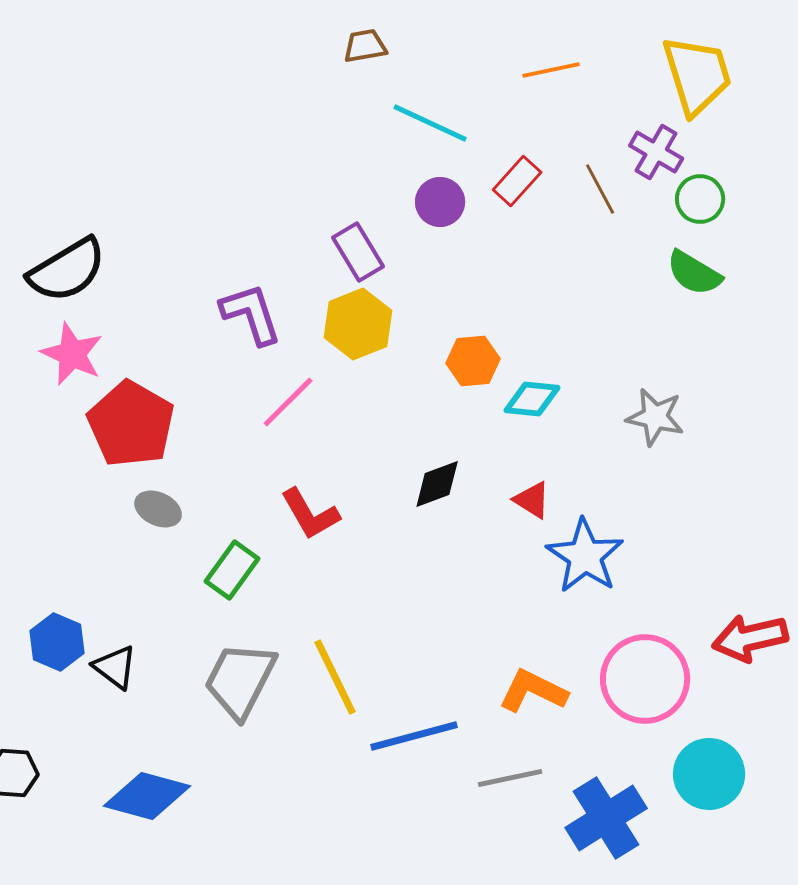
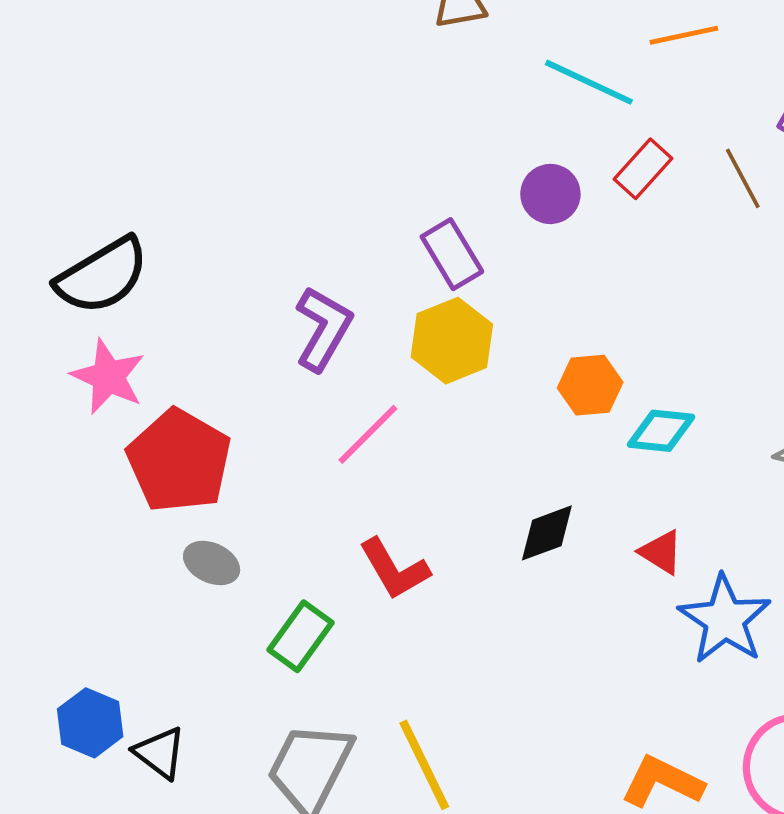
cyan line: (430, 123) -> (589, 82), moved
purple L-shape: (251, 314) -> (323, 329), turned 48

